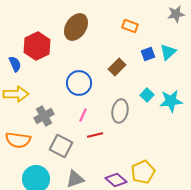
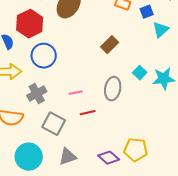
blue square: (148, 54) -> (147, 12), moved
blue circle: (79, 83) -> (44, 56), moved
pink line: (83, 115) -> (76, 93), turned 56
yellow pentagon: (143, 172) -> (136, 150), turned 30

